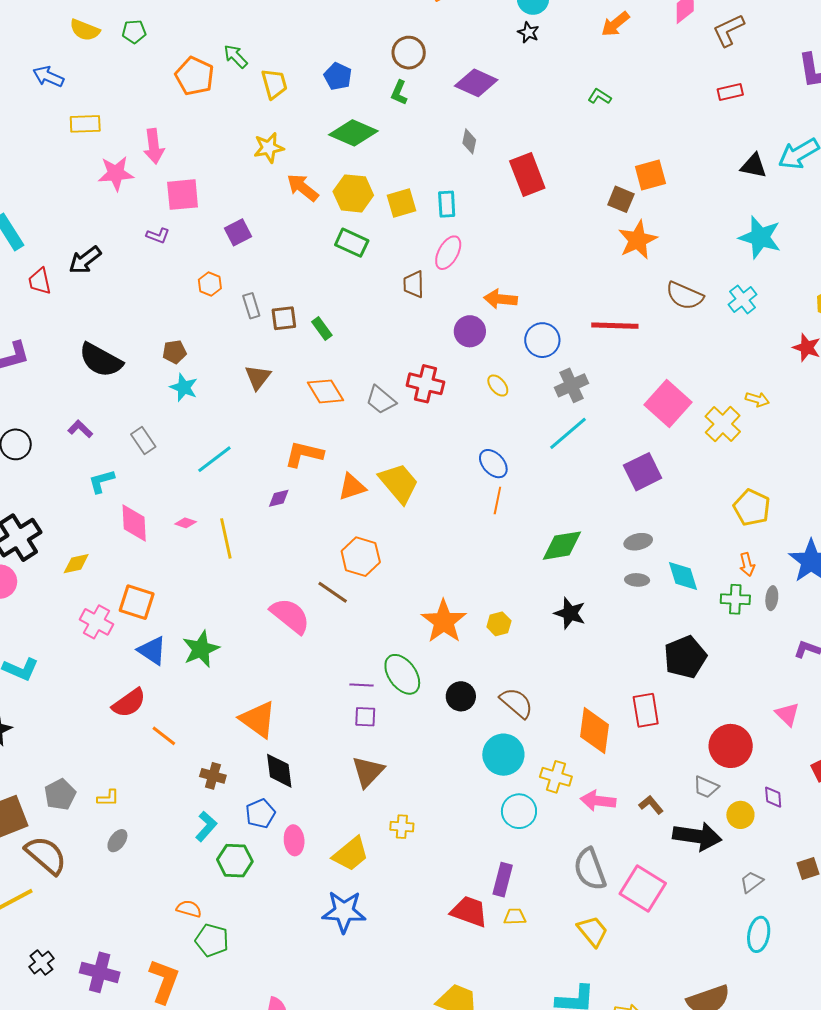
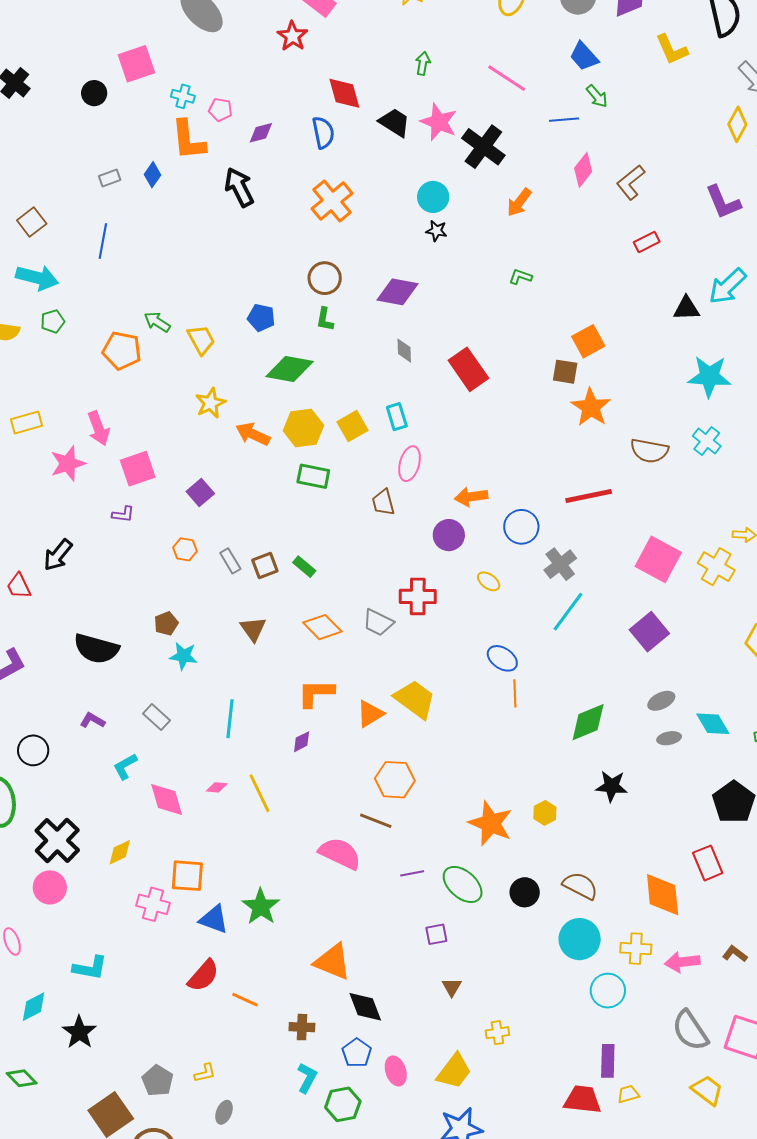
cyan line: (214, 459) -> (230, 719), turned -33
purple line: (361, 685) -> (412, 873), moved
brown triangle: (368, 772) -> (452, 987), size x0.6

